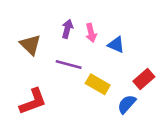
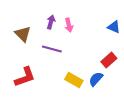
blue triangle: (116, 45) -> (114, 27), moved
yellow rectangle: (98, 84) -> (74, 80), moved

